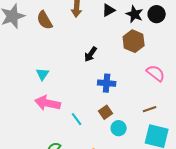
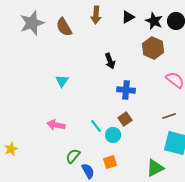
black arrow: (91, 54) -> (110, 61), turned -56
pink arrow: (48, 103) -> (56, 125), moved, size x0.7
cyan circle: (119, 128) -> (113, 135), moved

